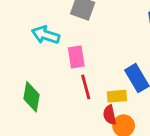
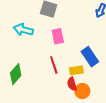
pink rectangle: (76, 57) -> (58, 36), moved
green diamond: (31, 97) -> (16, 74), turned 35

